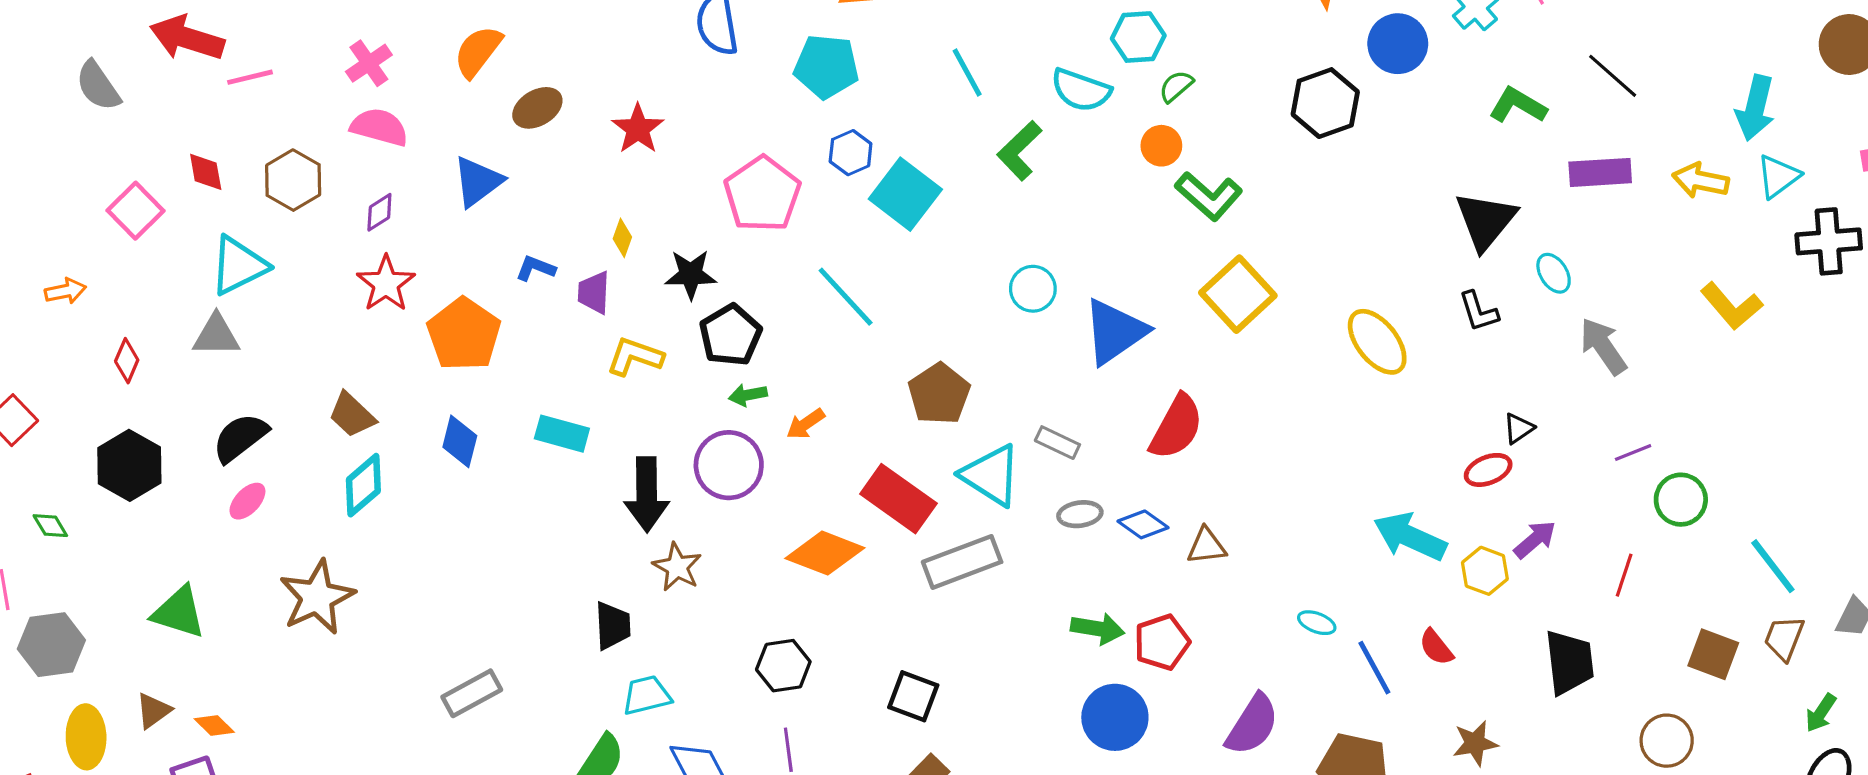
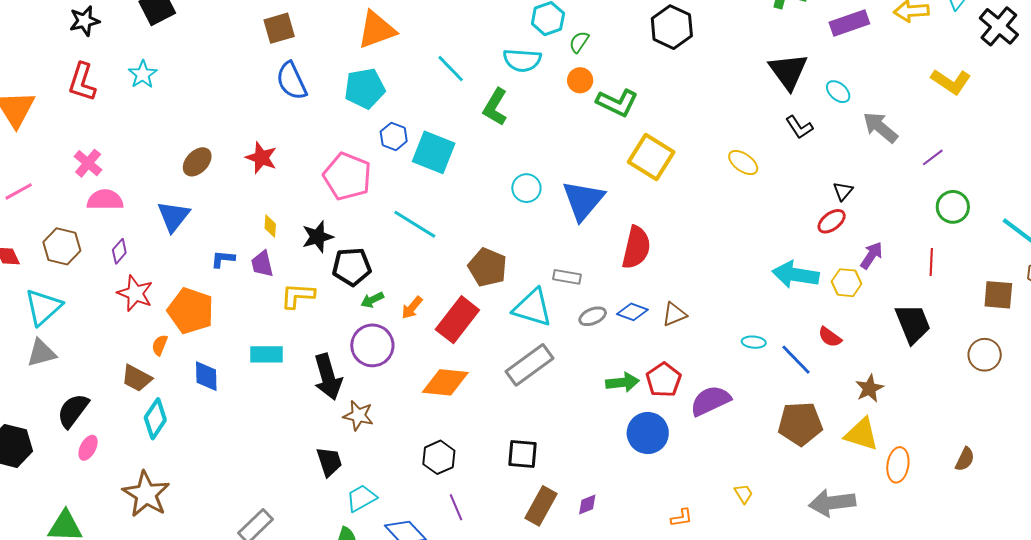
orange semicircle: (478, 51) -> (160, 345), moved, size x0.6
black cross: (1829, 241) -> (999, 26), turned -30
black pentagon: (730, 335) -> (352, 267), turned -30
yellow ellipse: (1377, 342) -> (743, 163), size x0.7
purple line: (1633, 452) -> (933, 157), moved
red rectangle: (898, 499) -> (457, 320), moved, turned -72
purple semicircle: (1252, 725) -> (710, 401), moved, turned -132

